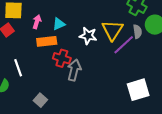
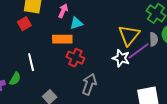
pink arrow: (37, 22) -> (63, 11), moved
white star: (88, 36) -> (121, 58), moved
gray arrow: (74, 70) -> (89, 84), moved

